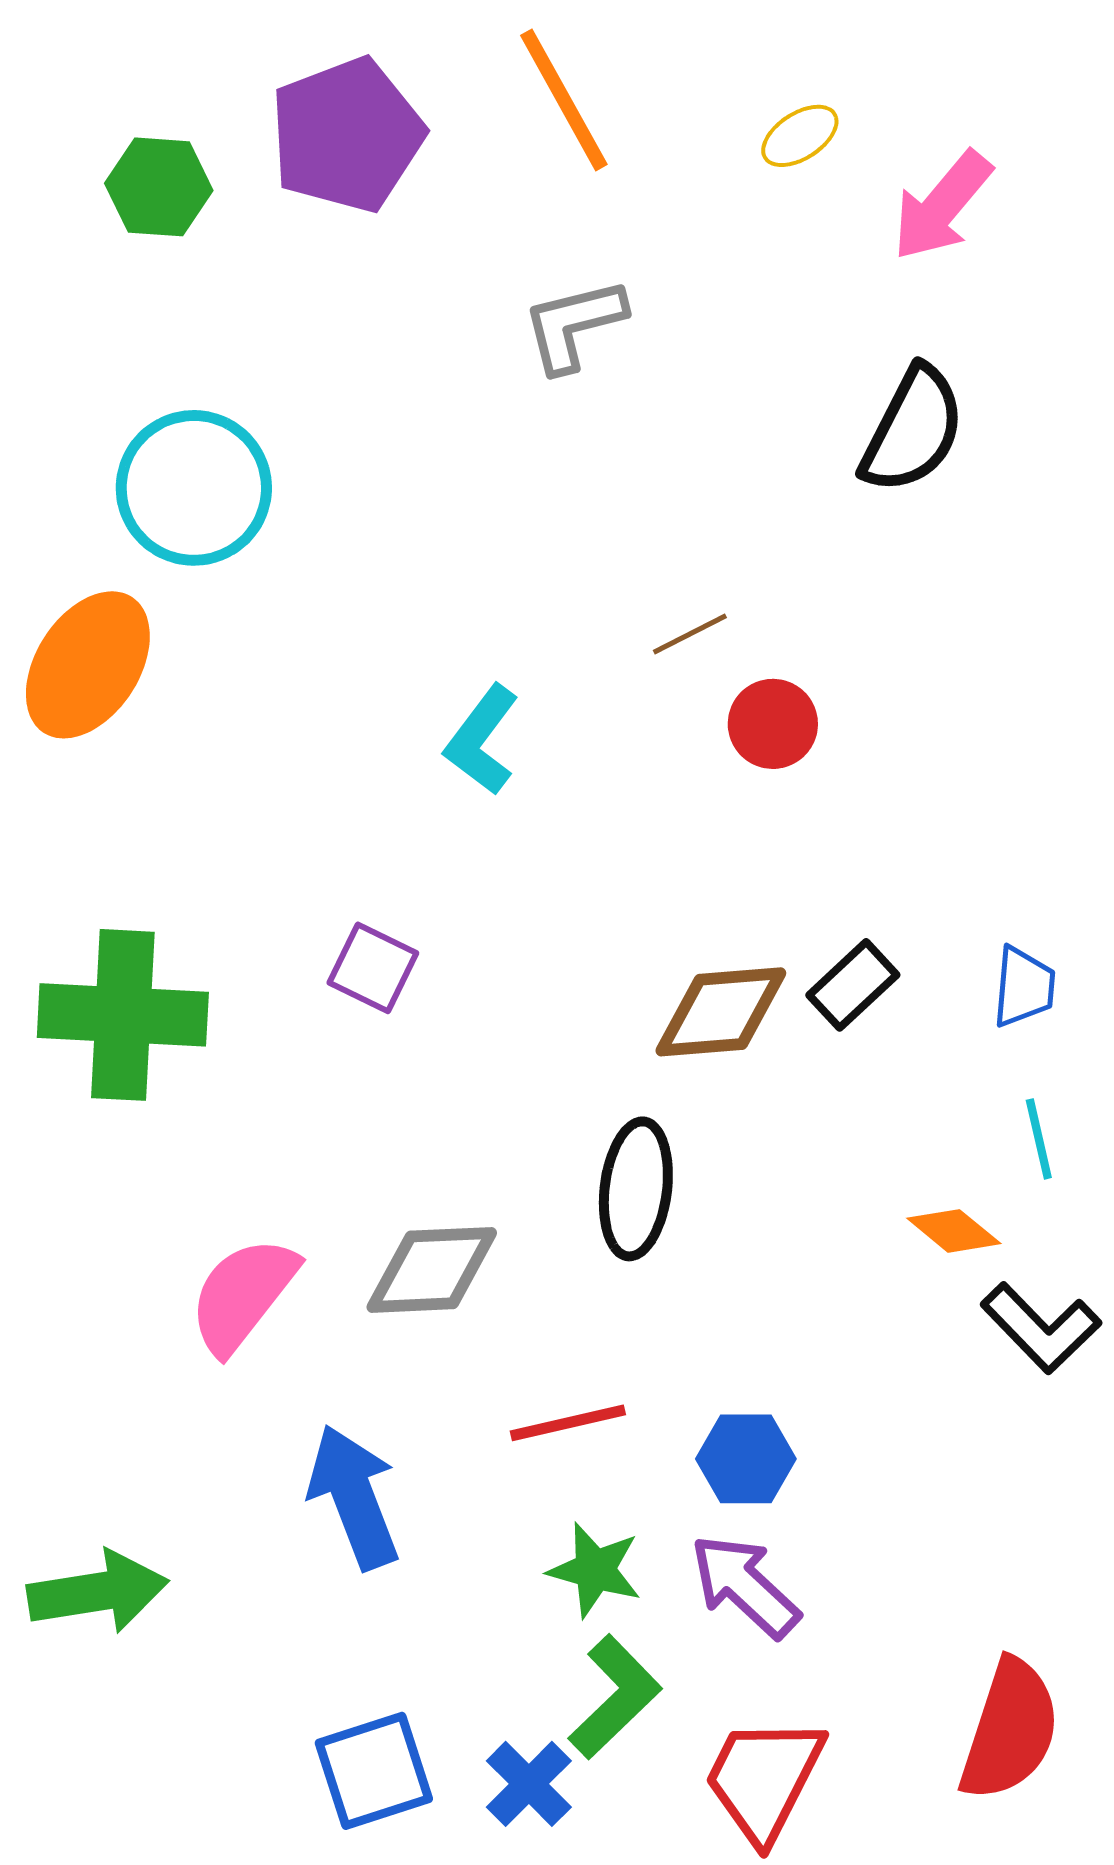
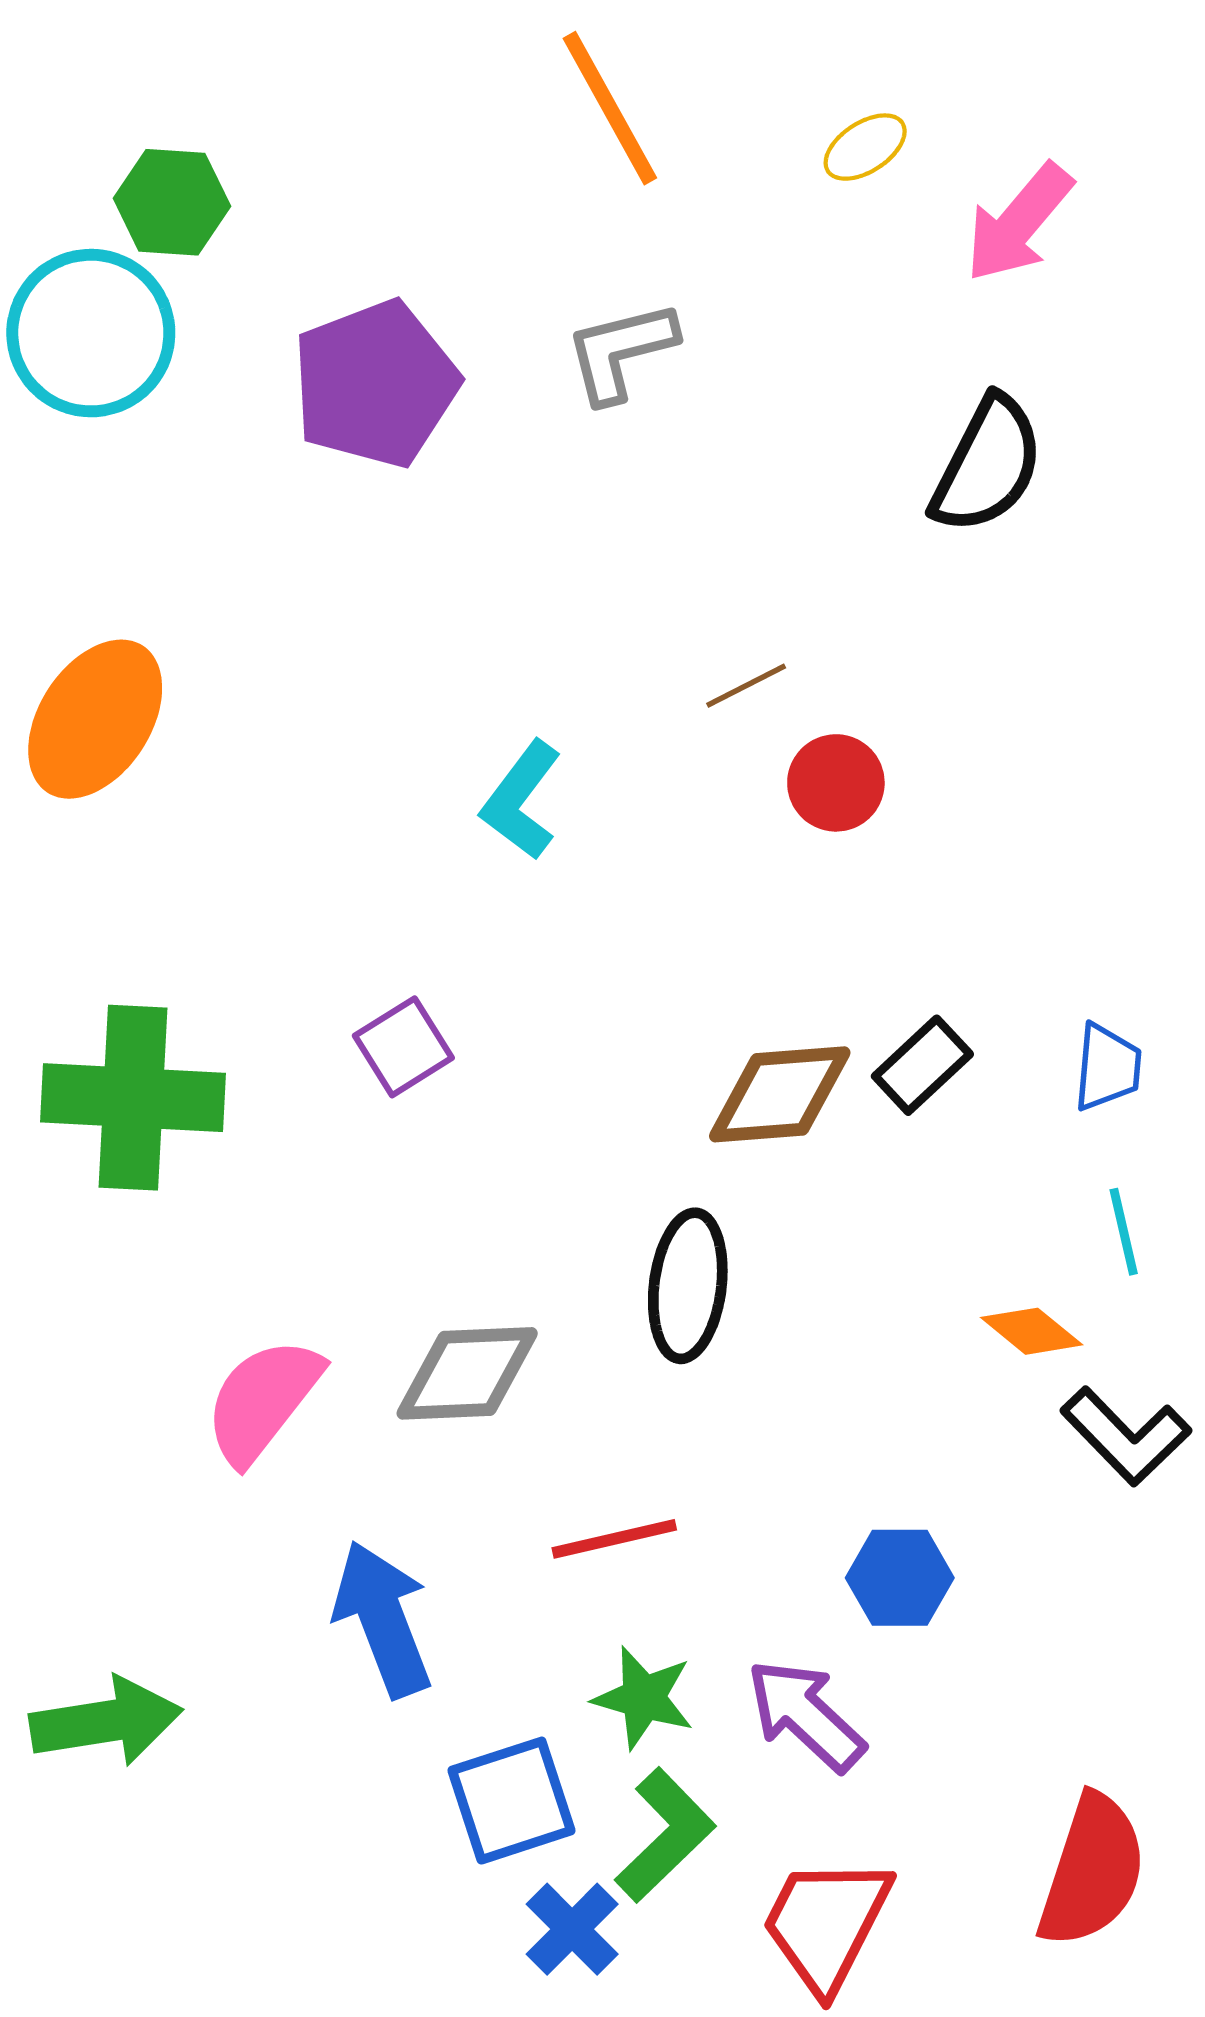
purple pentagon: (347, 135) -> (375, 384), moved
cyan circle: (194, 488) -> (91, 333), moved
purple square: (373, 968) -> (403, 1047), turned 32
blue hexagon: (746, 1459) -> (900, 1578), moved
blue square: (374, 1771) -> (512, 1801), moved

